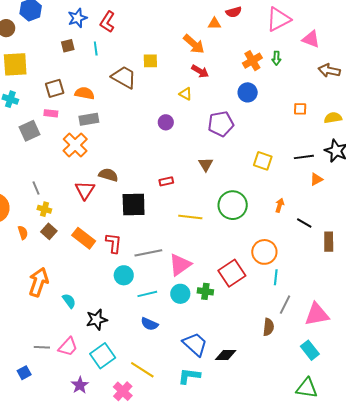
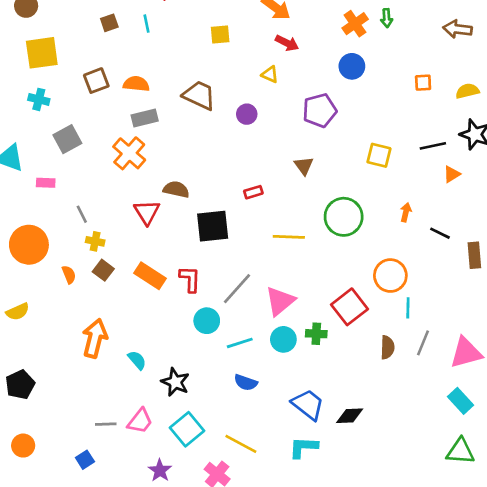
brown trapezoid: (124, 77) -> (199, 95), moved
pink rectangle: (51, 113) -> (46, 183), moved
gray line: (148, 253) -> (237, 289), turned -32
black star: (97, 320) -> (175, 382), turned -30
brown semicircle: (268, 327) -> (387, 347), moved

